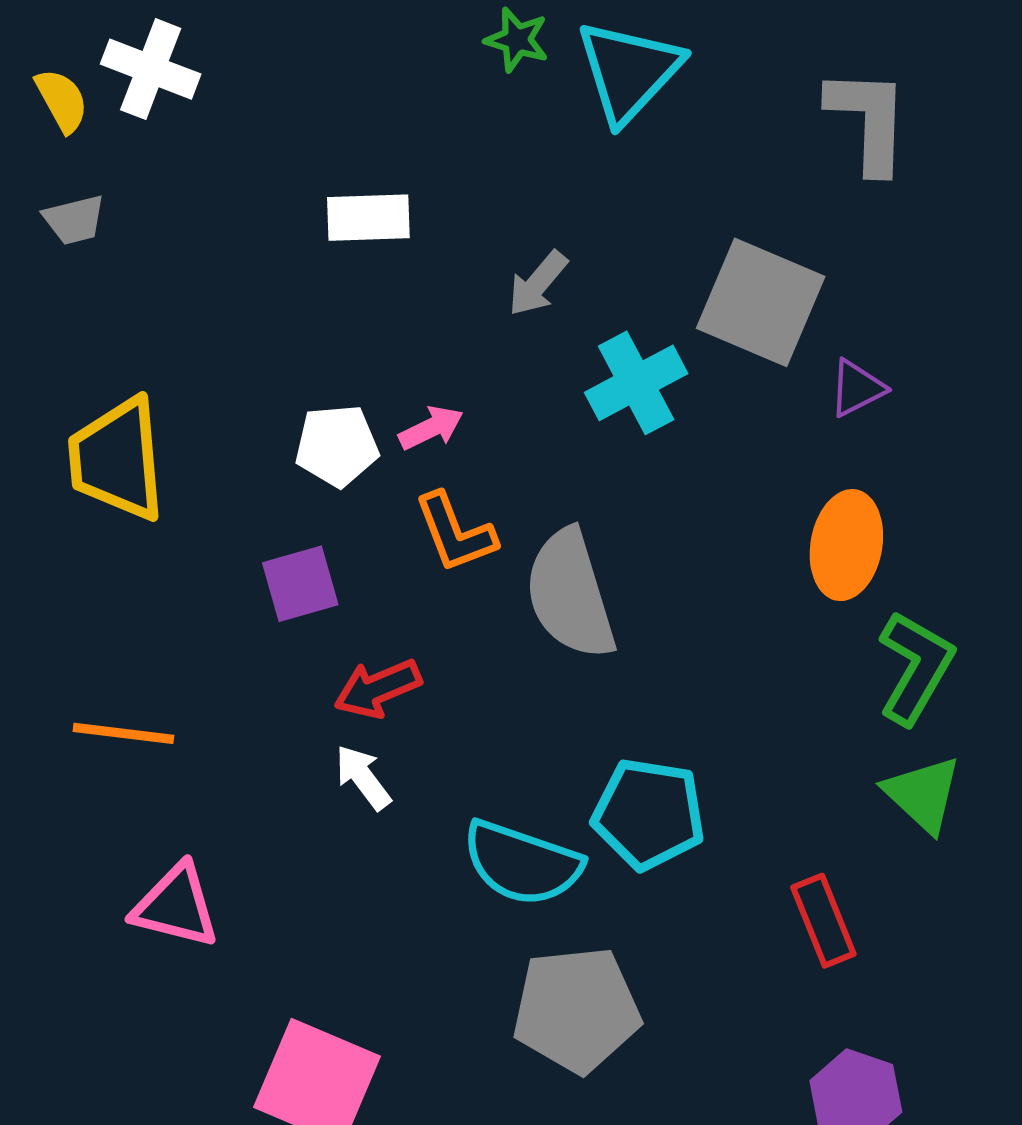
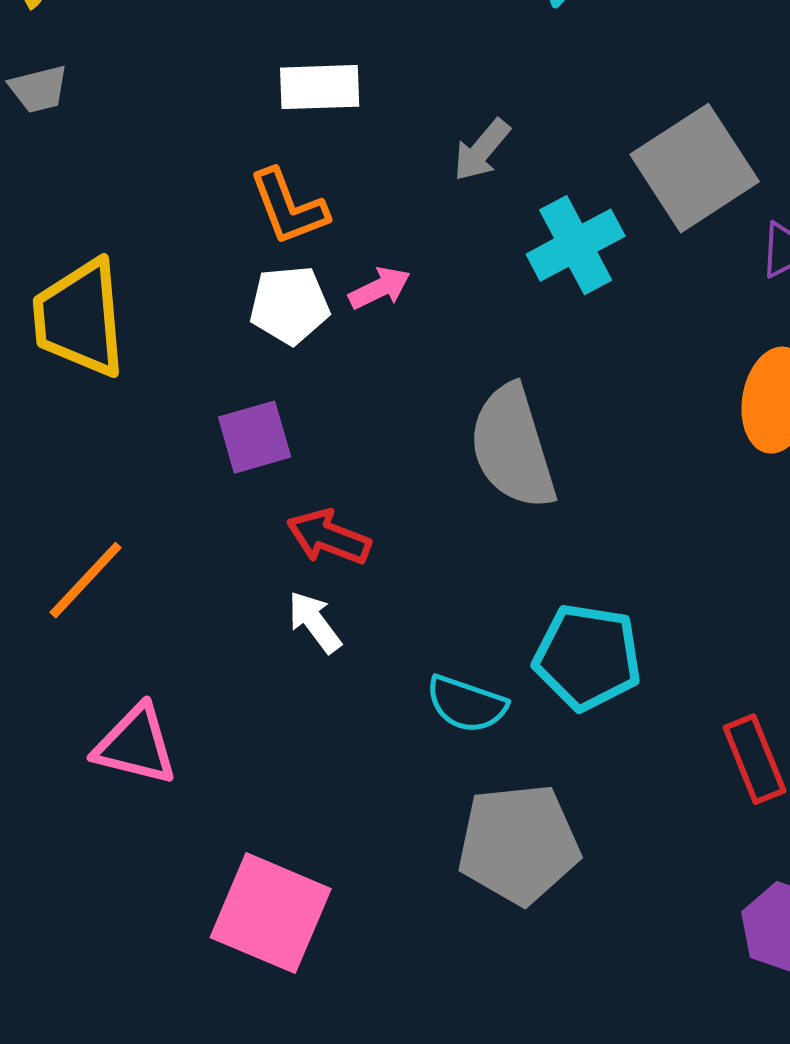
gray square: (761, 302) -> (695, 168), turned 34
orange L-shape: (455, 533) -> (289, 207), moved
red arrow: (378, 688) -> (329, 537), turned 44
orange line: (123, 733) -> (86, 580), turned -54
cyan semicircle: (522, 863) -> (467, 704), size x0.7

